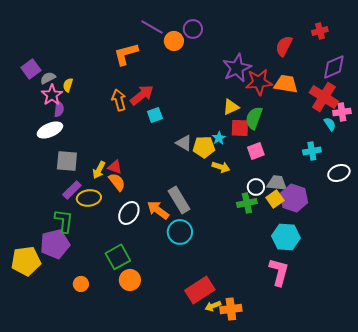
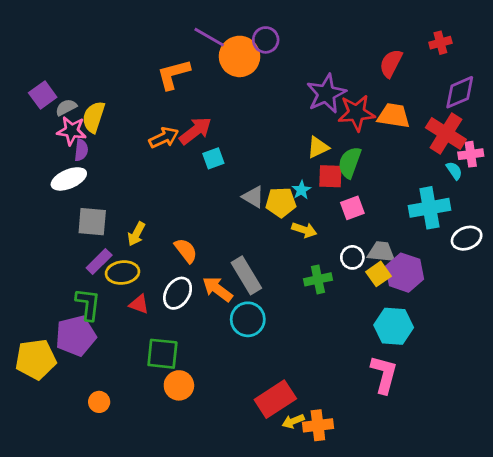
orange circle: (174, 41) -> (239, 56), size x1.5
yellow semicircle: (68, 85) -> (94, 117), size x1.6
pink star: (52, 95) -> (72, 131), turned -30
orange arrow: (119, 100) -> (164, 138), turned 80
cyan cross: (312, 151) -> (429, 208), size x1.6
red triangle: (115, 167) -> (139, 304), moved
orange semicircle: (117, 182) -> (186, 251), moved
green cross: (247, 203) -> (318, 279), moved
green square: (118, 257) -> (162, 354), turned 35
orange circle: (81, 284) -> (99, 402), moved

